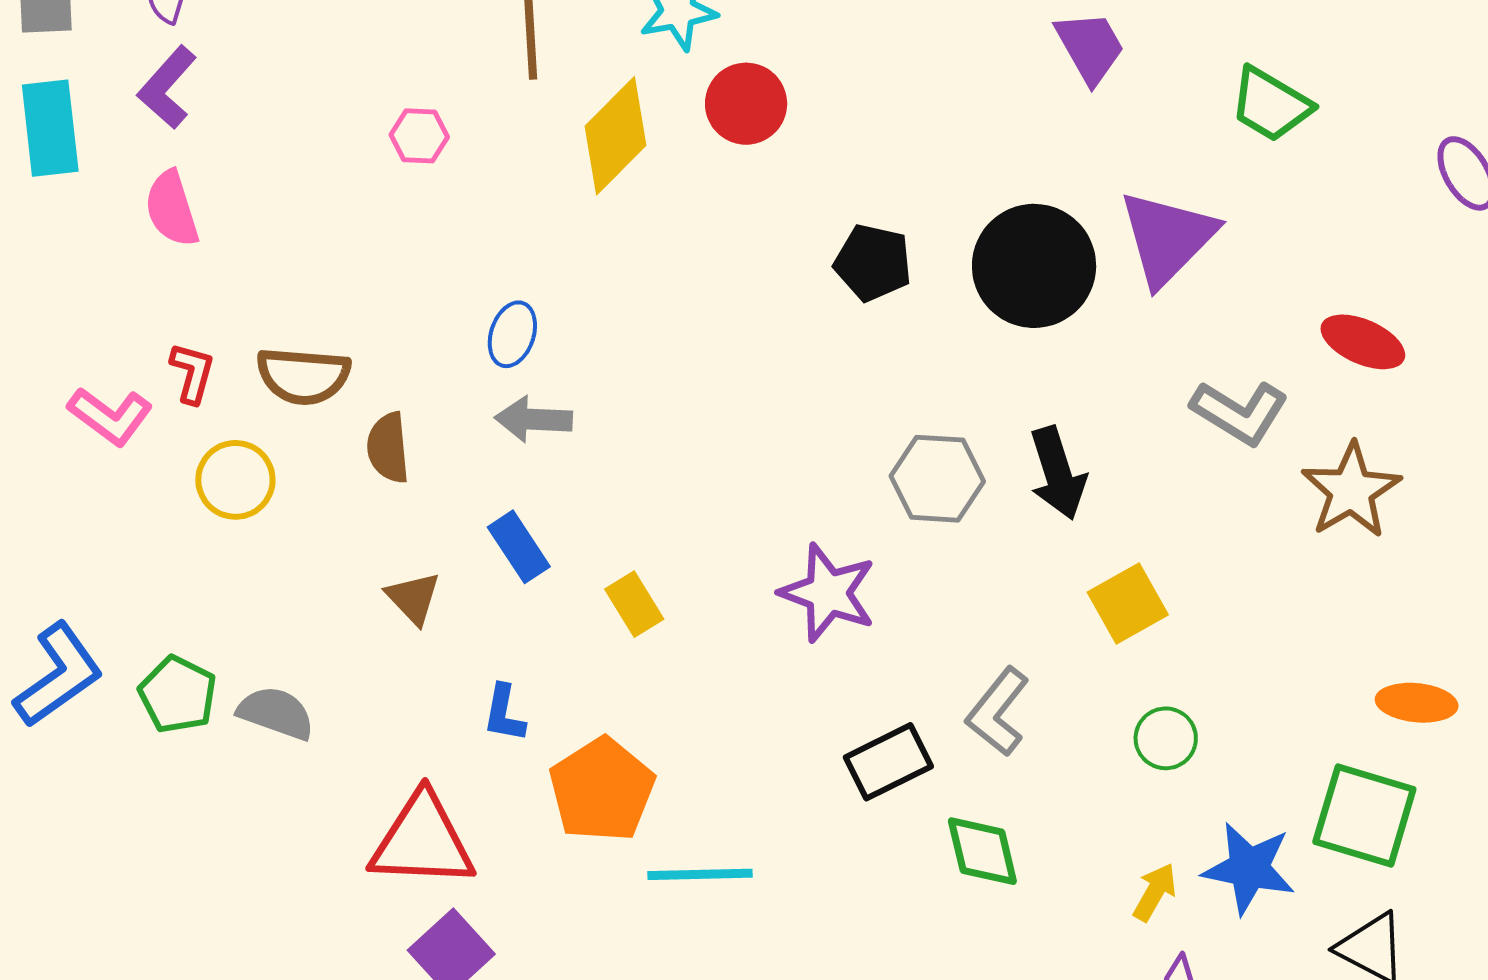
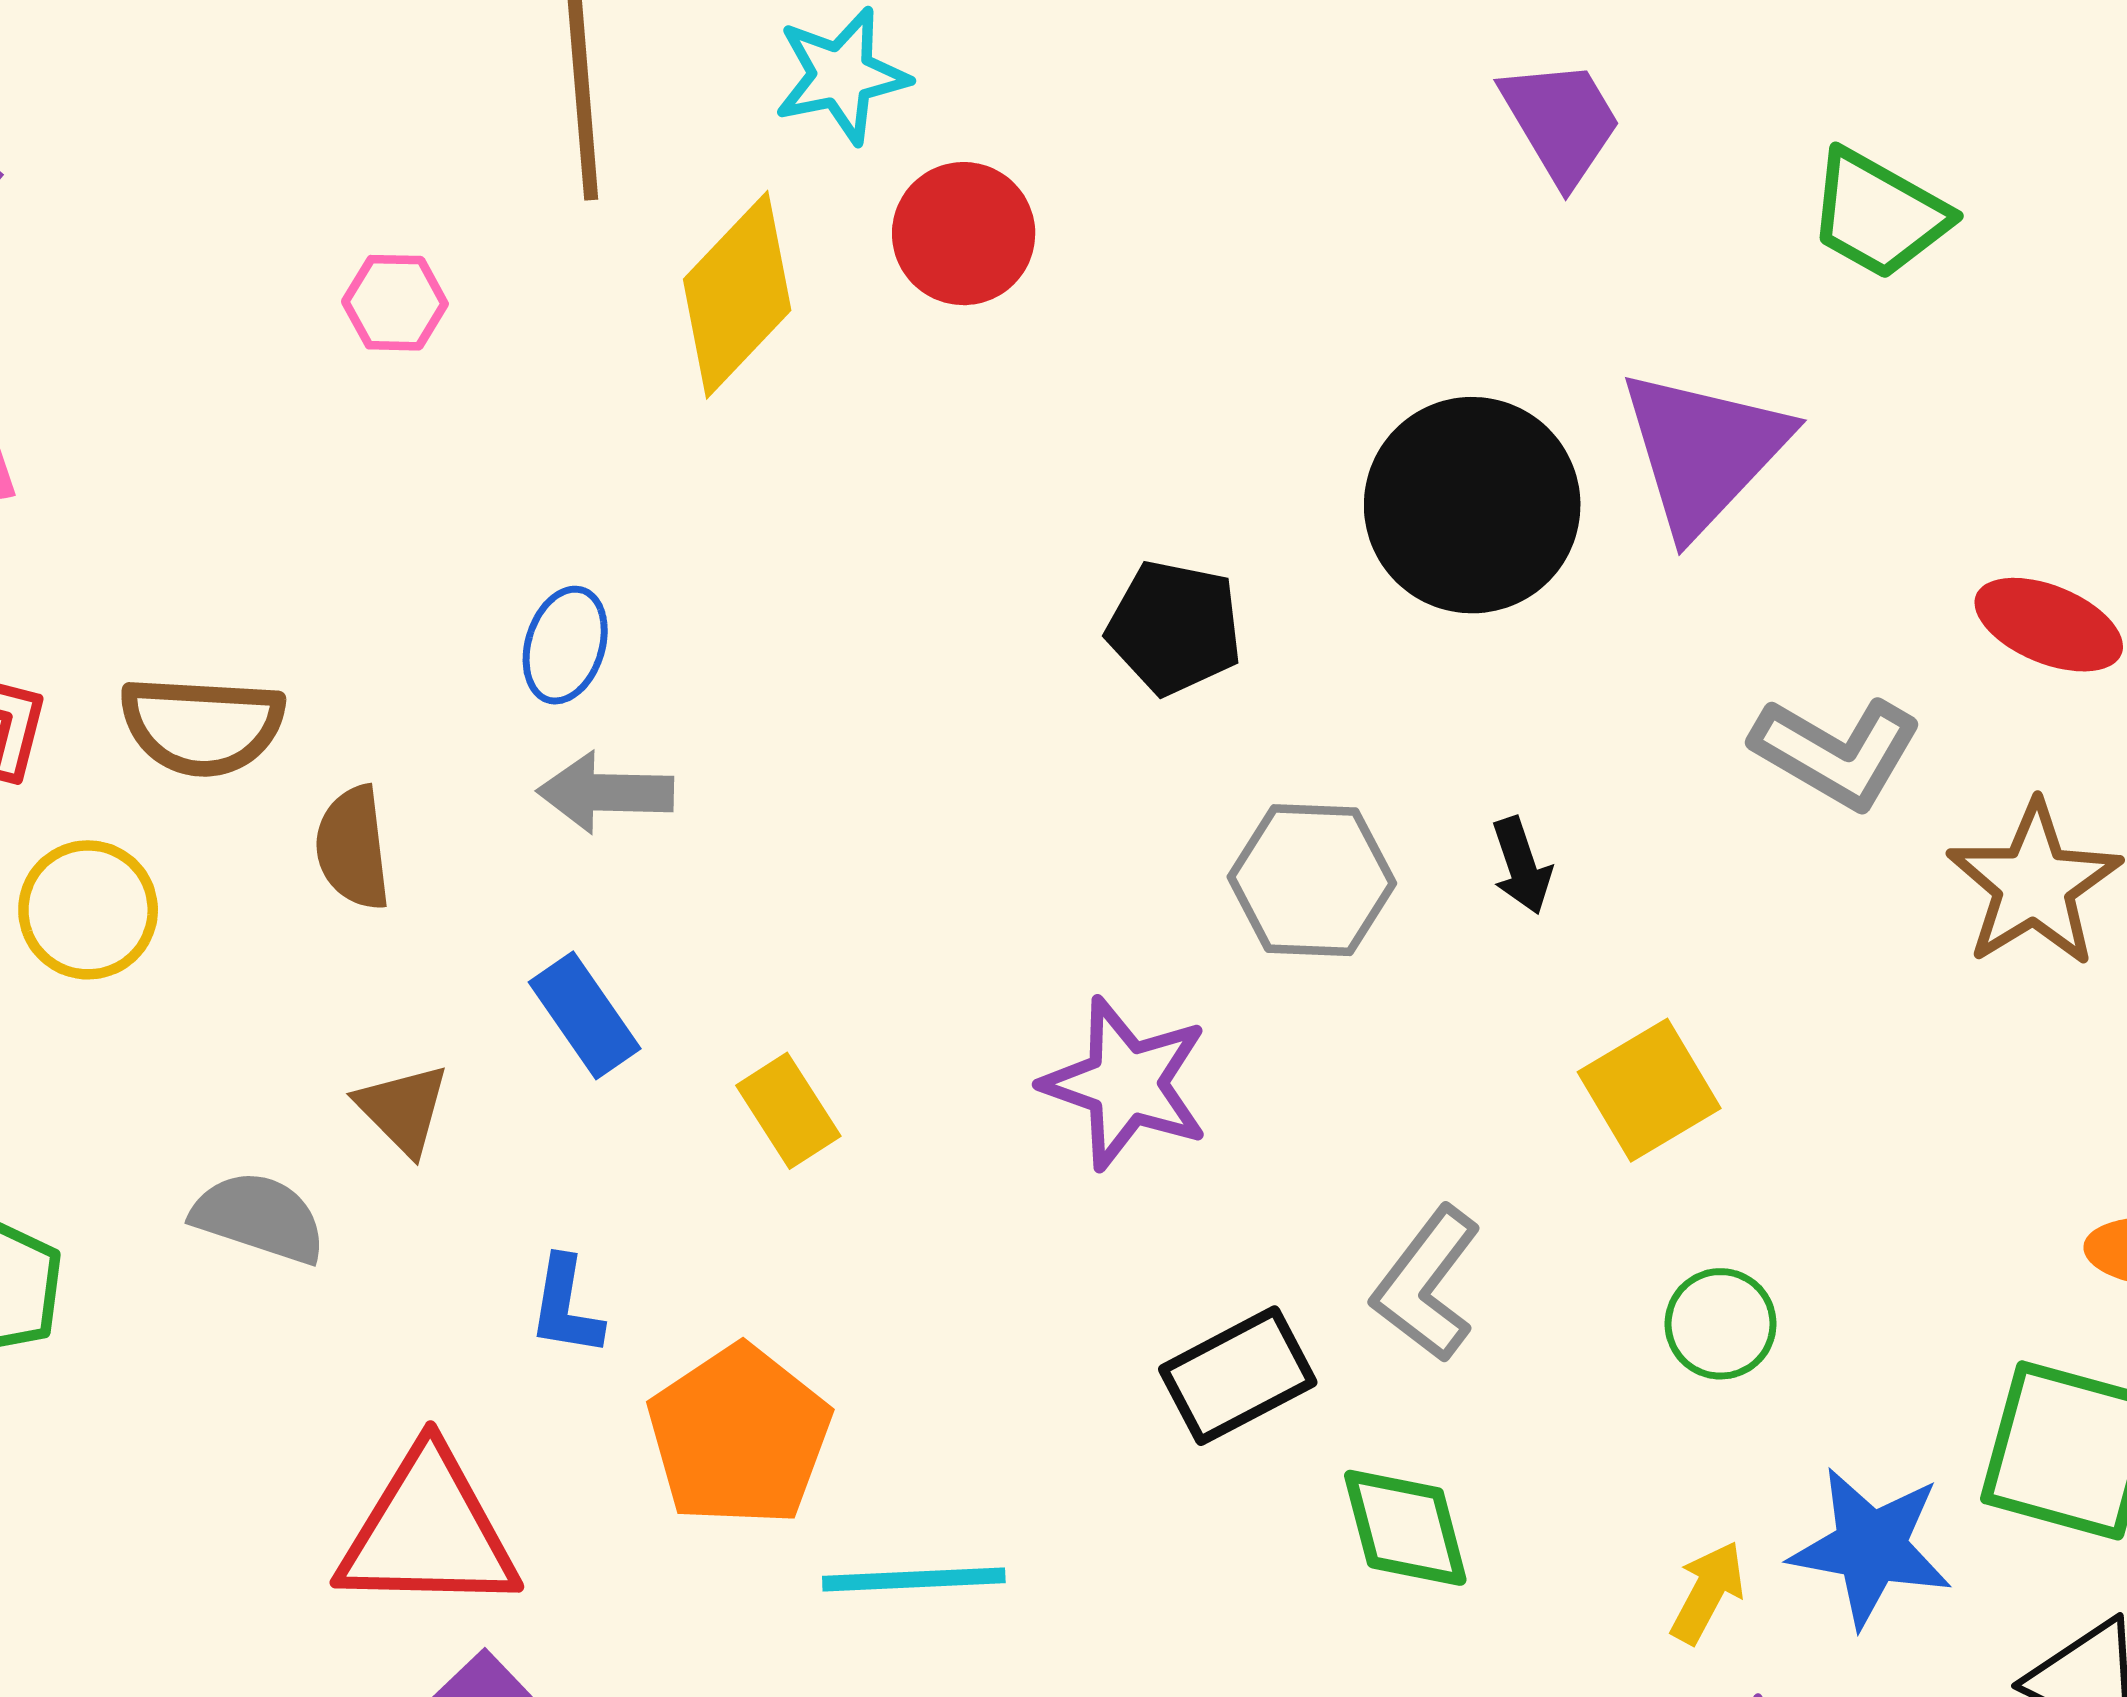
black pentagon: (873, 263) -> (1174, 627), moved
black arrow: (1058, 473) -> (1522, 866), size x0.6
gray semicircle: (276, 713) -> (259, 1217), moved

